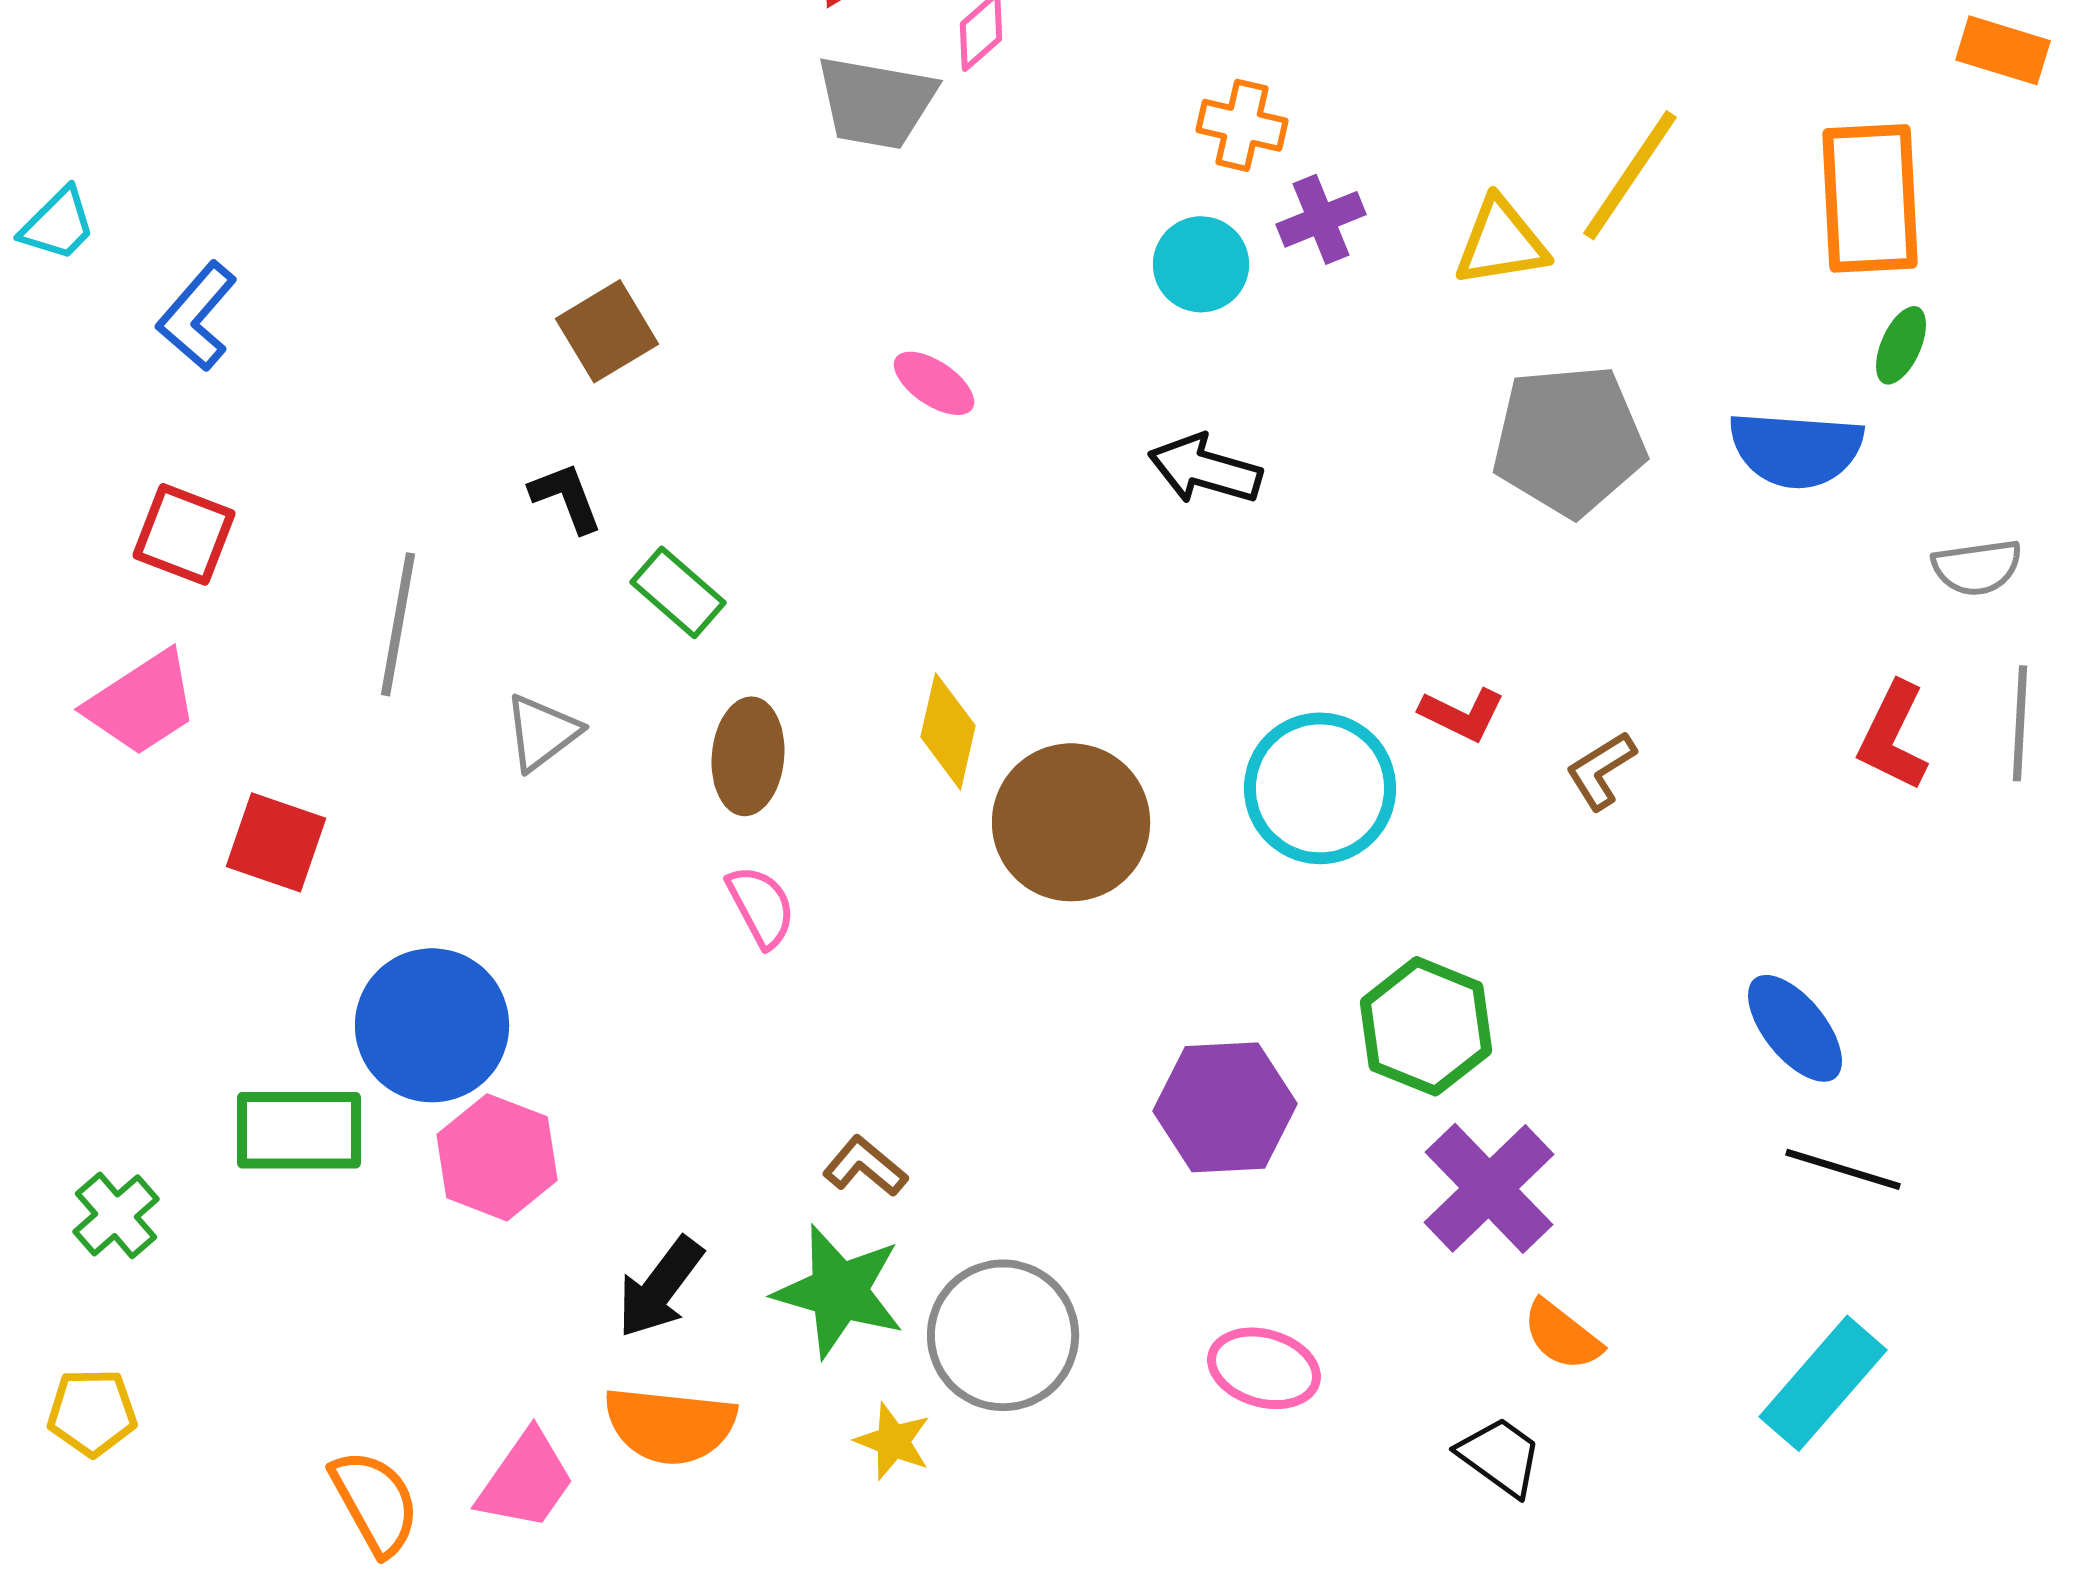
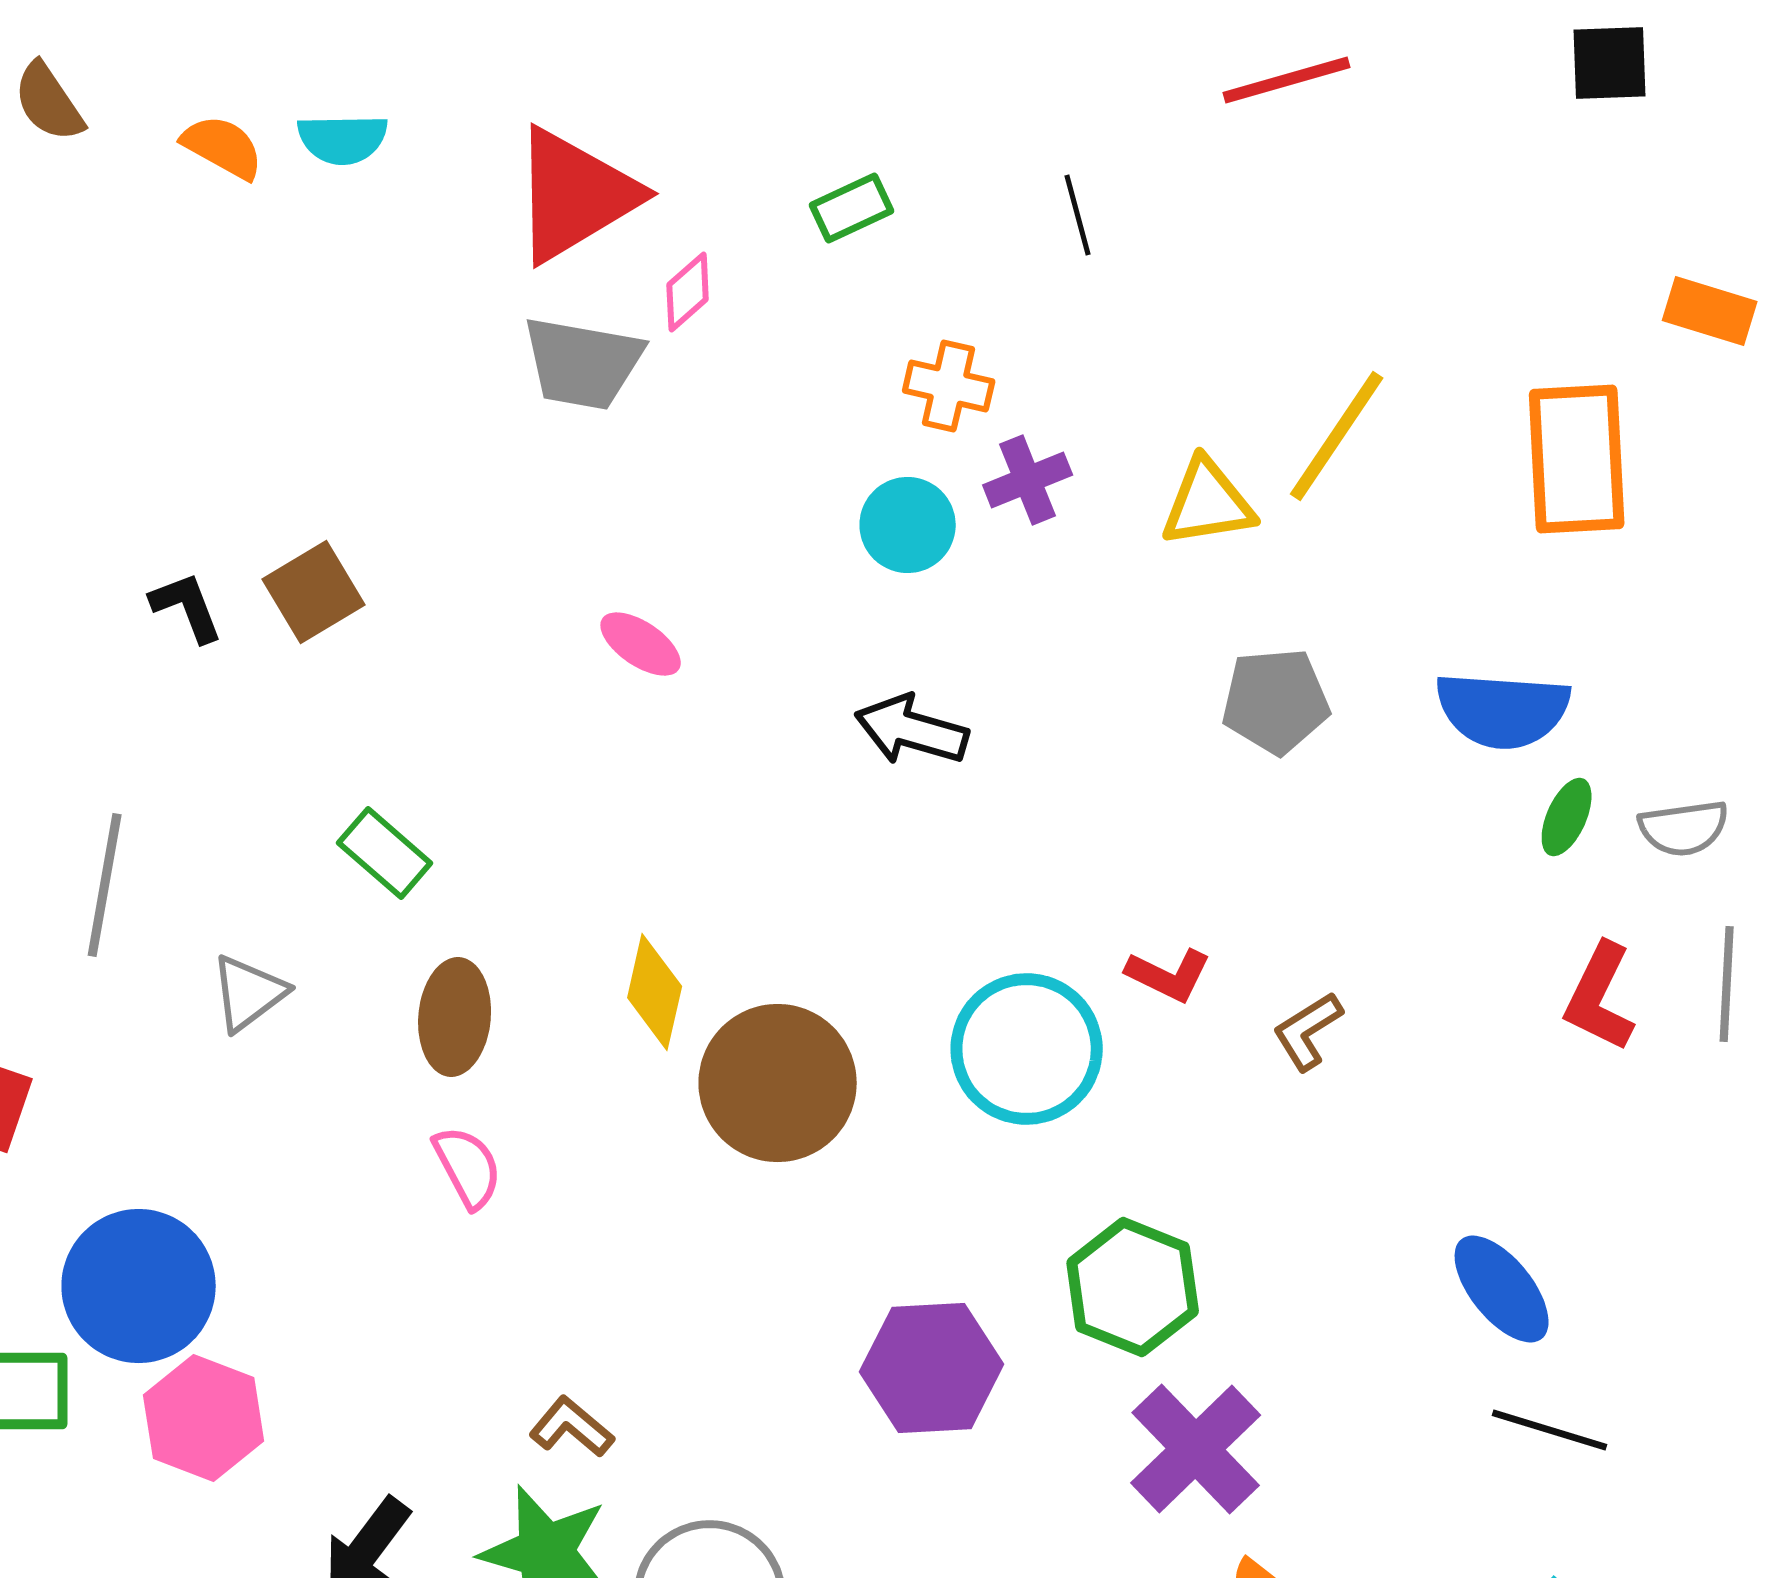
green ellipse: (1901, 345) -> (1567, 817), moved
gray pentagon: (1569, 440) -> (1276, 701), size x0.7
black L-shape: (566, 497) -> (187, 607), moved

